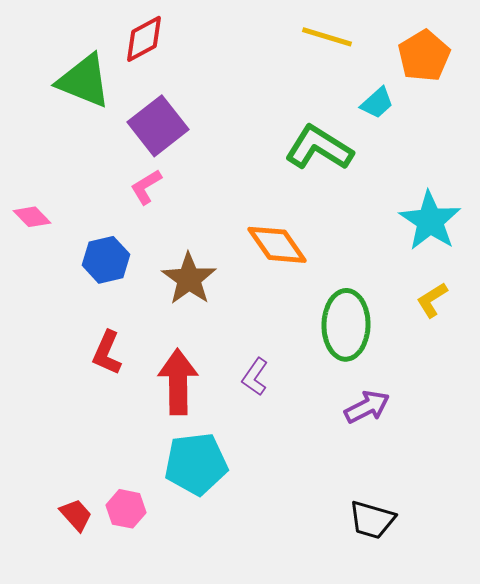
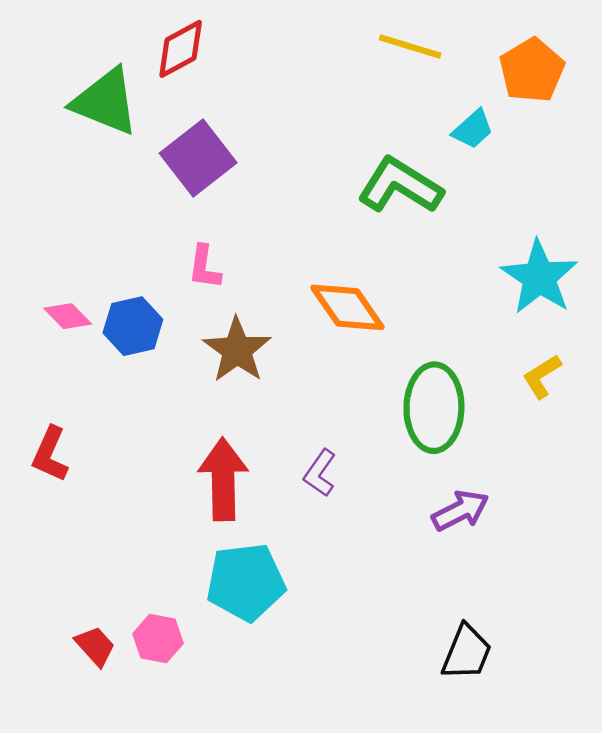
pink L-shape: (146, 187) -> (204, 267), moved, turned -51
pink diamond: (32, 217) -> (68, 316), moved
red L-shape: (107, 353) -> (50, 454), moved
black trapezoid: (372, 520) -> (467, 652), turned -84

